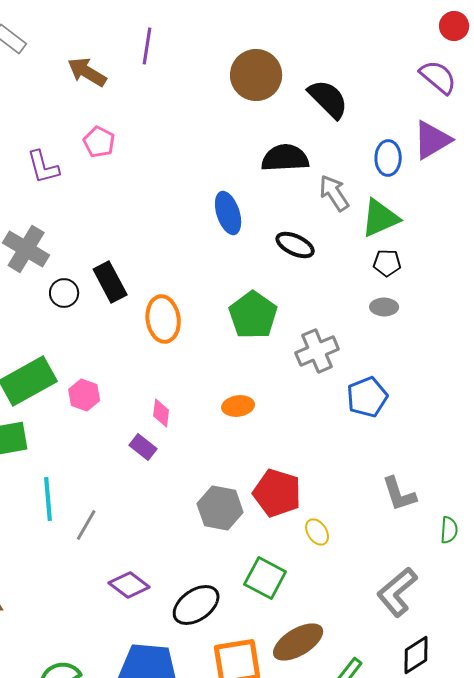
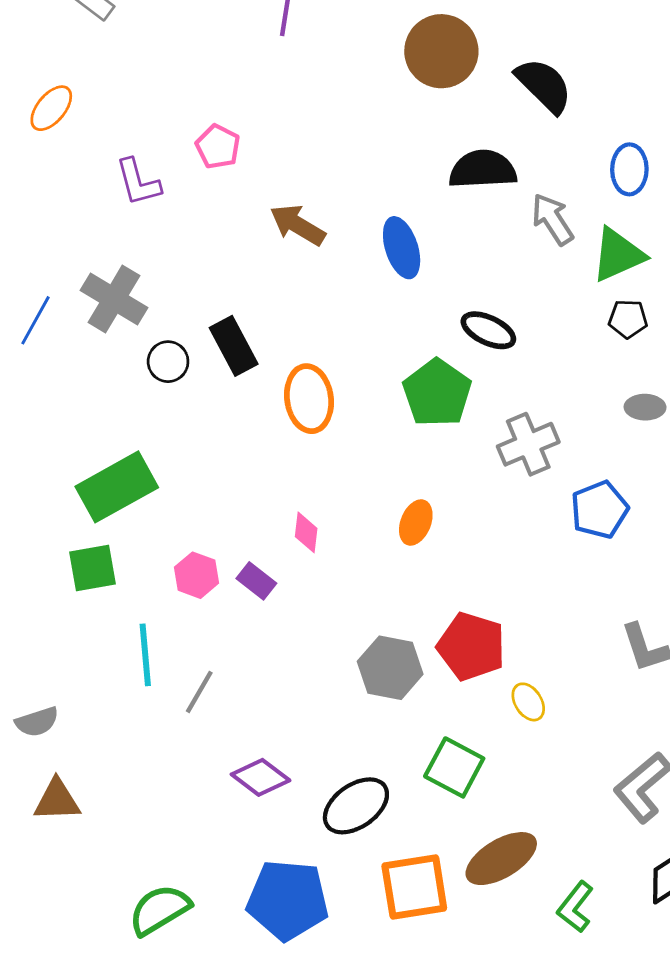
brown arrow: (87, 72) -> (298, 225), moved
black ellipse: (295, 245) -> (488, 330), moved
gray ellipse: (384, 307) -> (645, 407), moved
pink hexagon: (84, 395) -> (196, 575), moved
orange ellipse: (238, 406) -> (416, 523), turned -60
purple rectangle: (143, 447) -> (256, 581), moved

